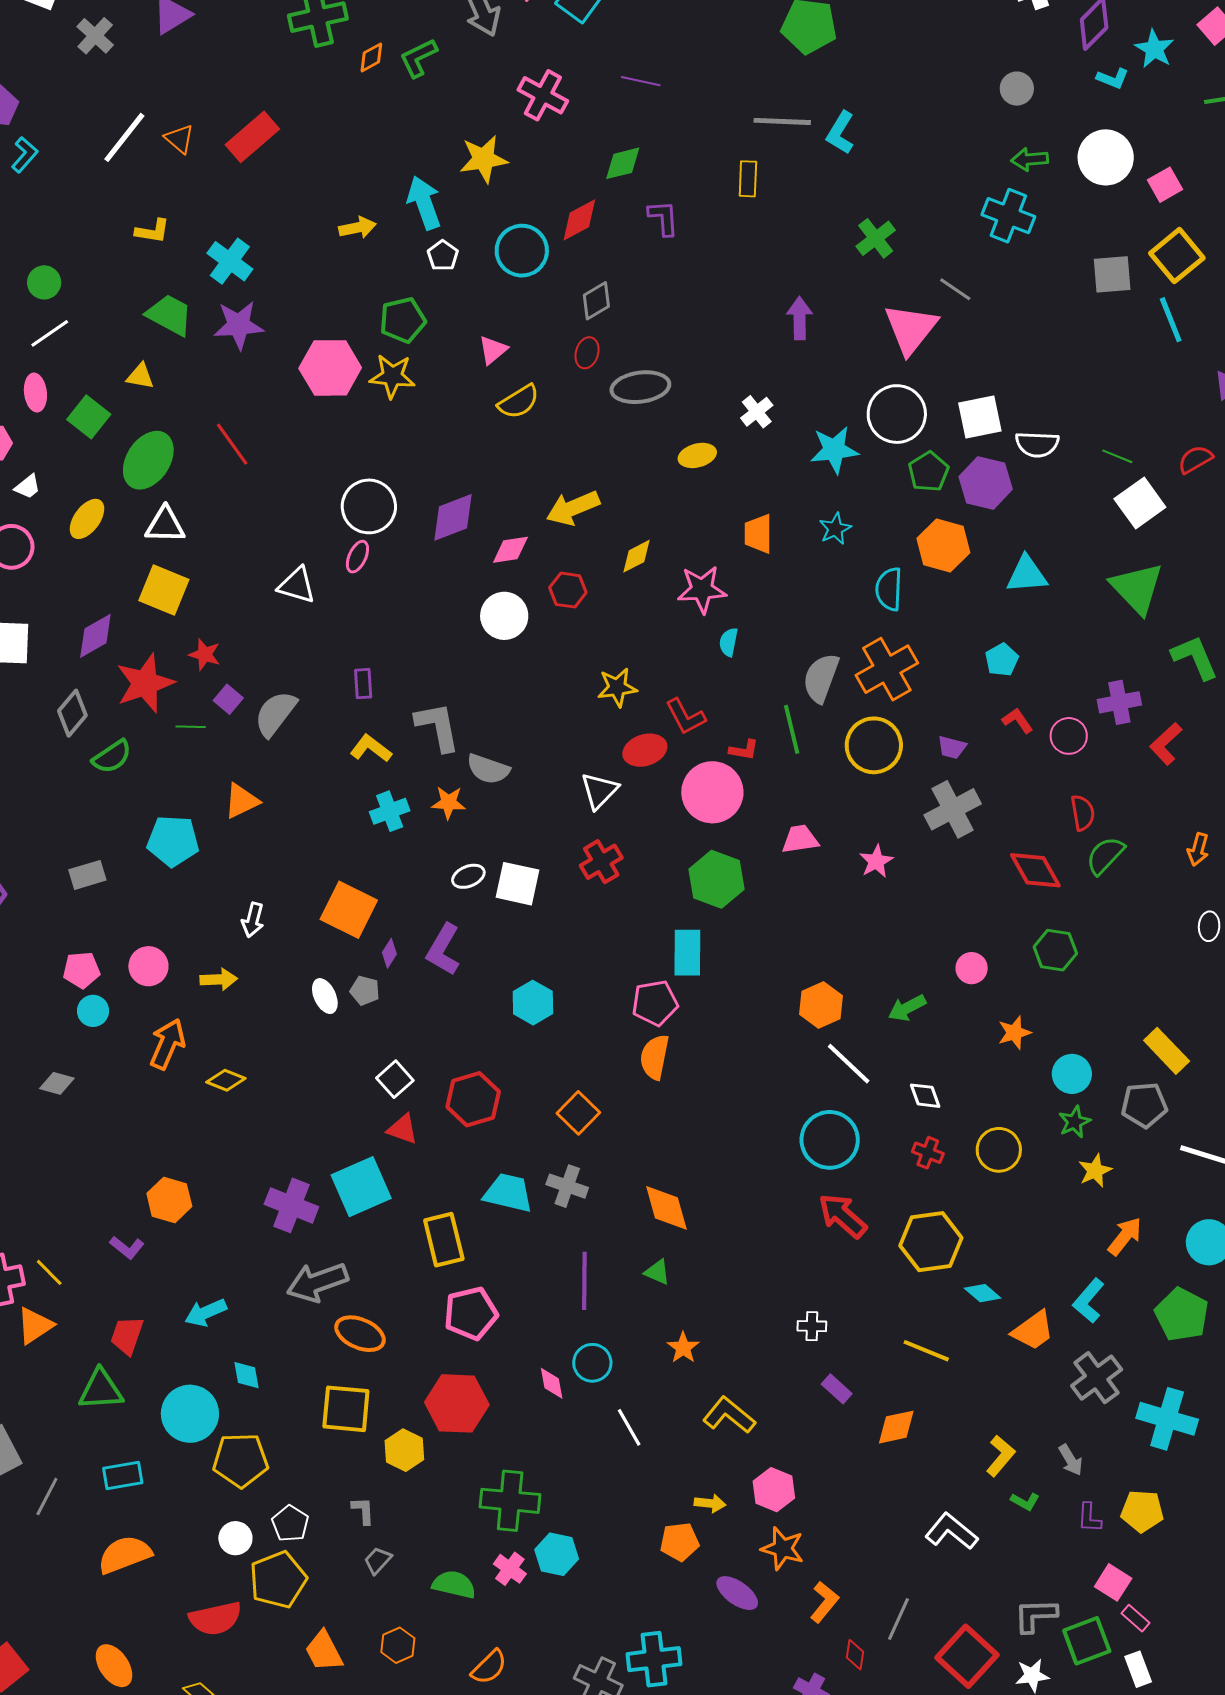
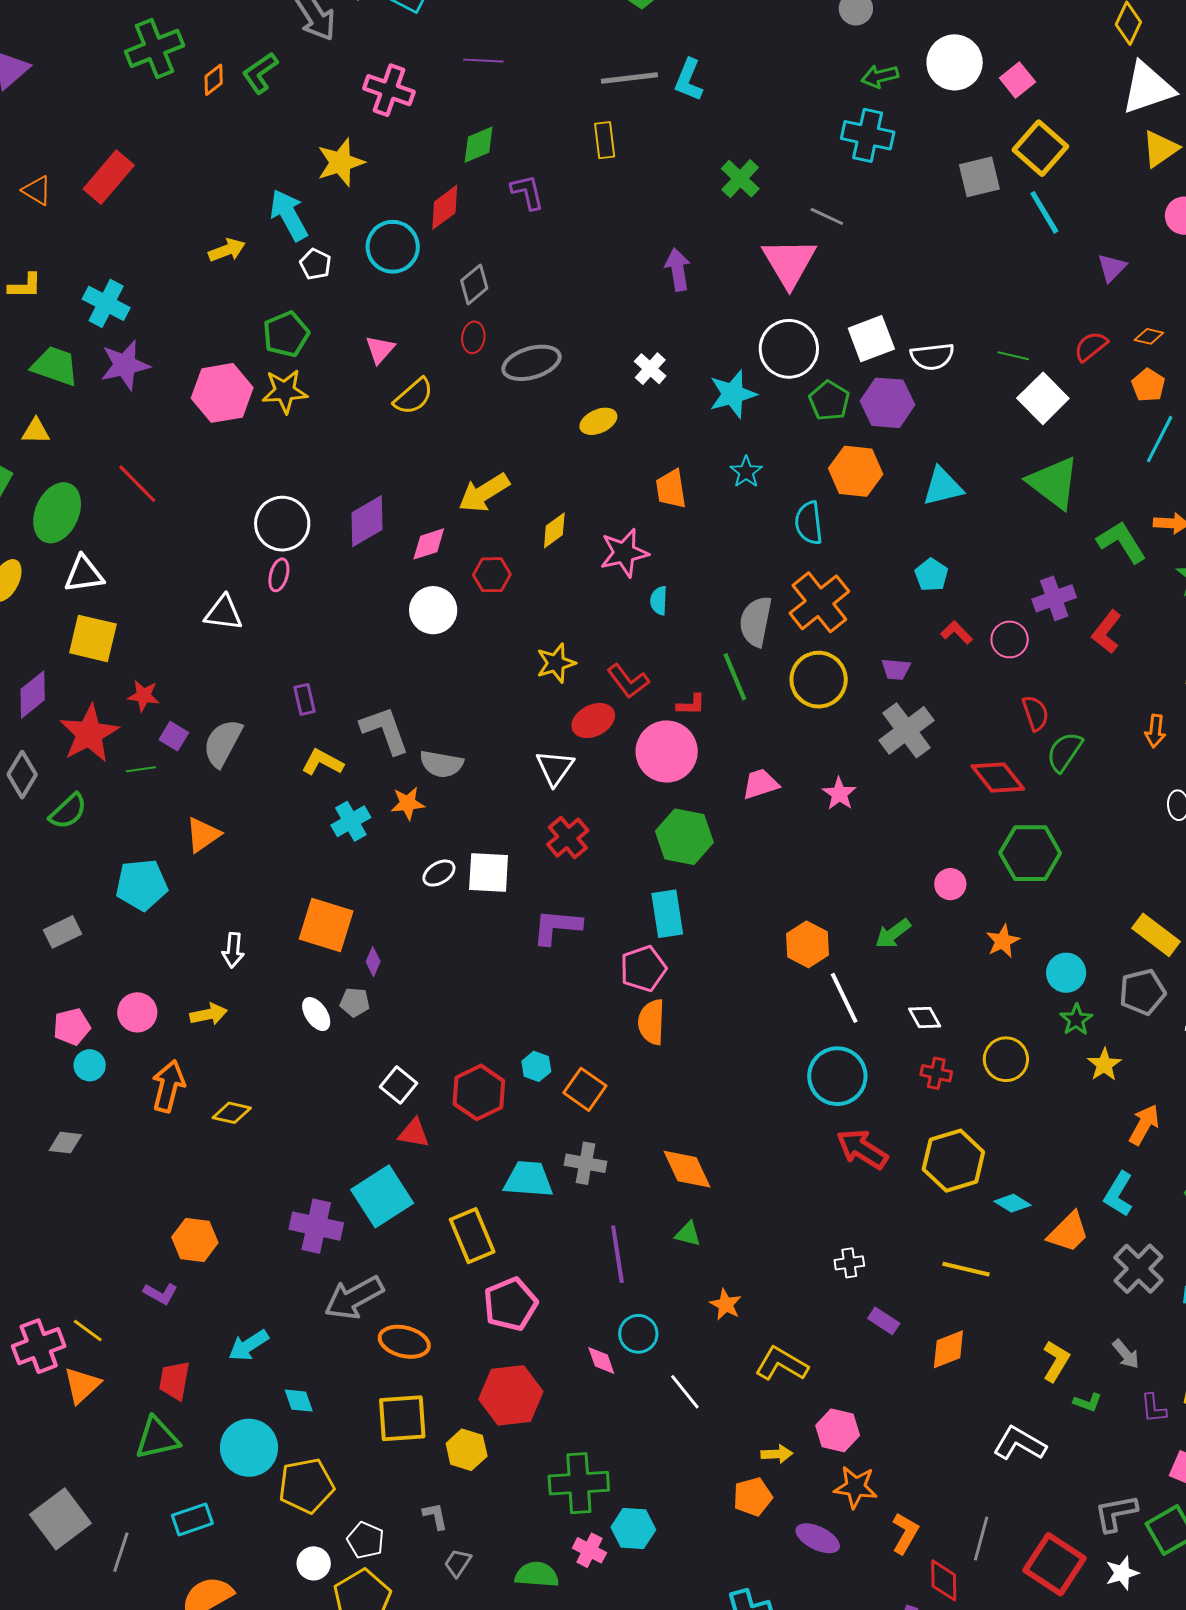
purple L-shape: (443, 950) -> (557, 927), moved, turned 74
green hexagon: (1055, 950) -> (1030, 853), size x1.4
cyan hexagon: (533, 1003) -> (536, 1066), moved, size x0.7
white line: (849, 1064) -> (844, 998), turned 30
red diamond: (855, 1655) -> (944, 1580), size x1.4

